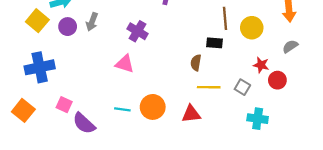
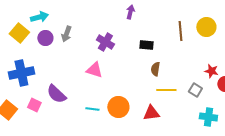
yellow circle: (252, 28) -> (206, 27), moved
black rectangle: (214, 43) -> (146, 45), moved
pink square: (64, 105) -> (34, 105), moved
purple semicircle: (84, 123) -> (56, 94), moved

